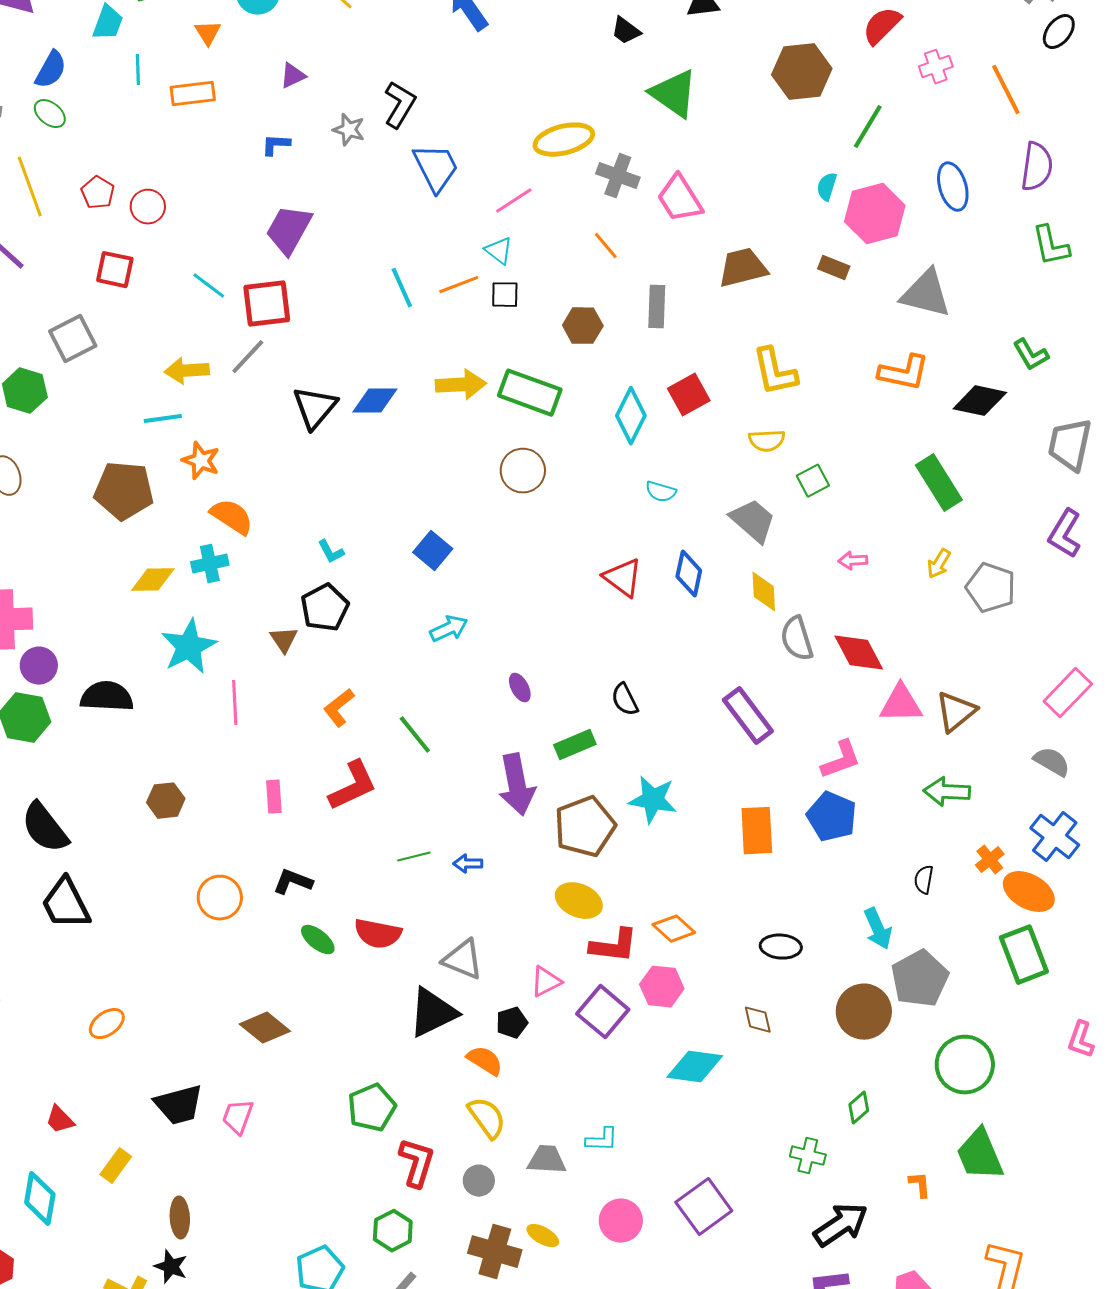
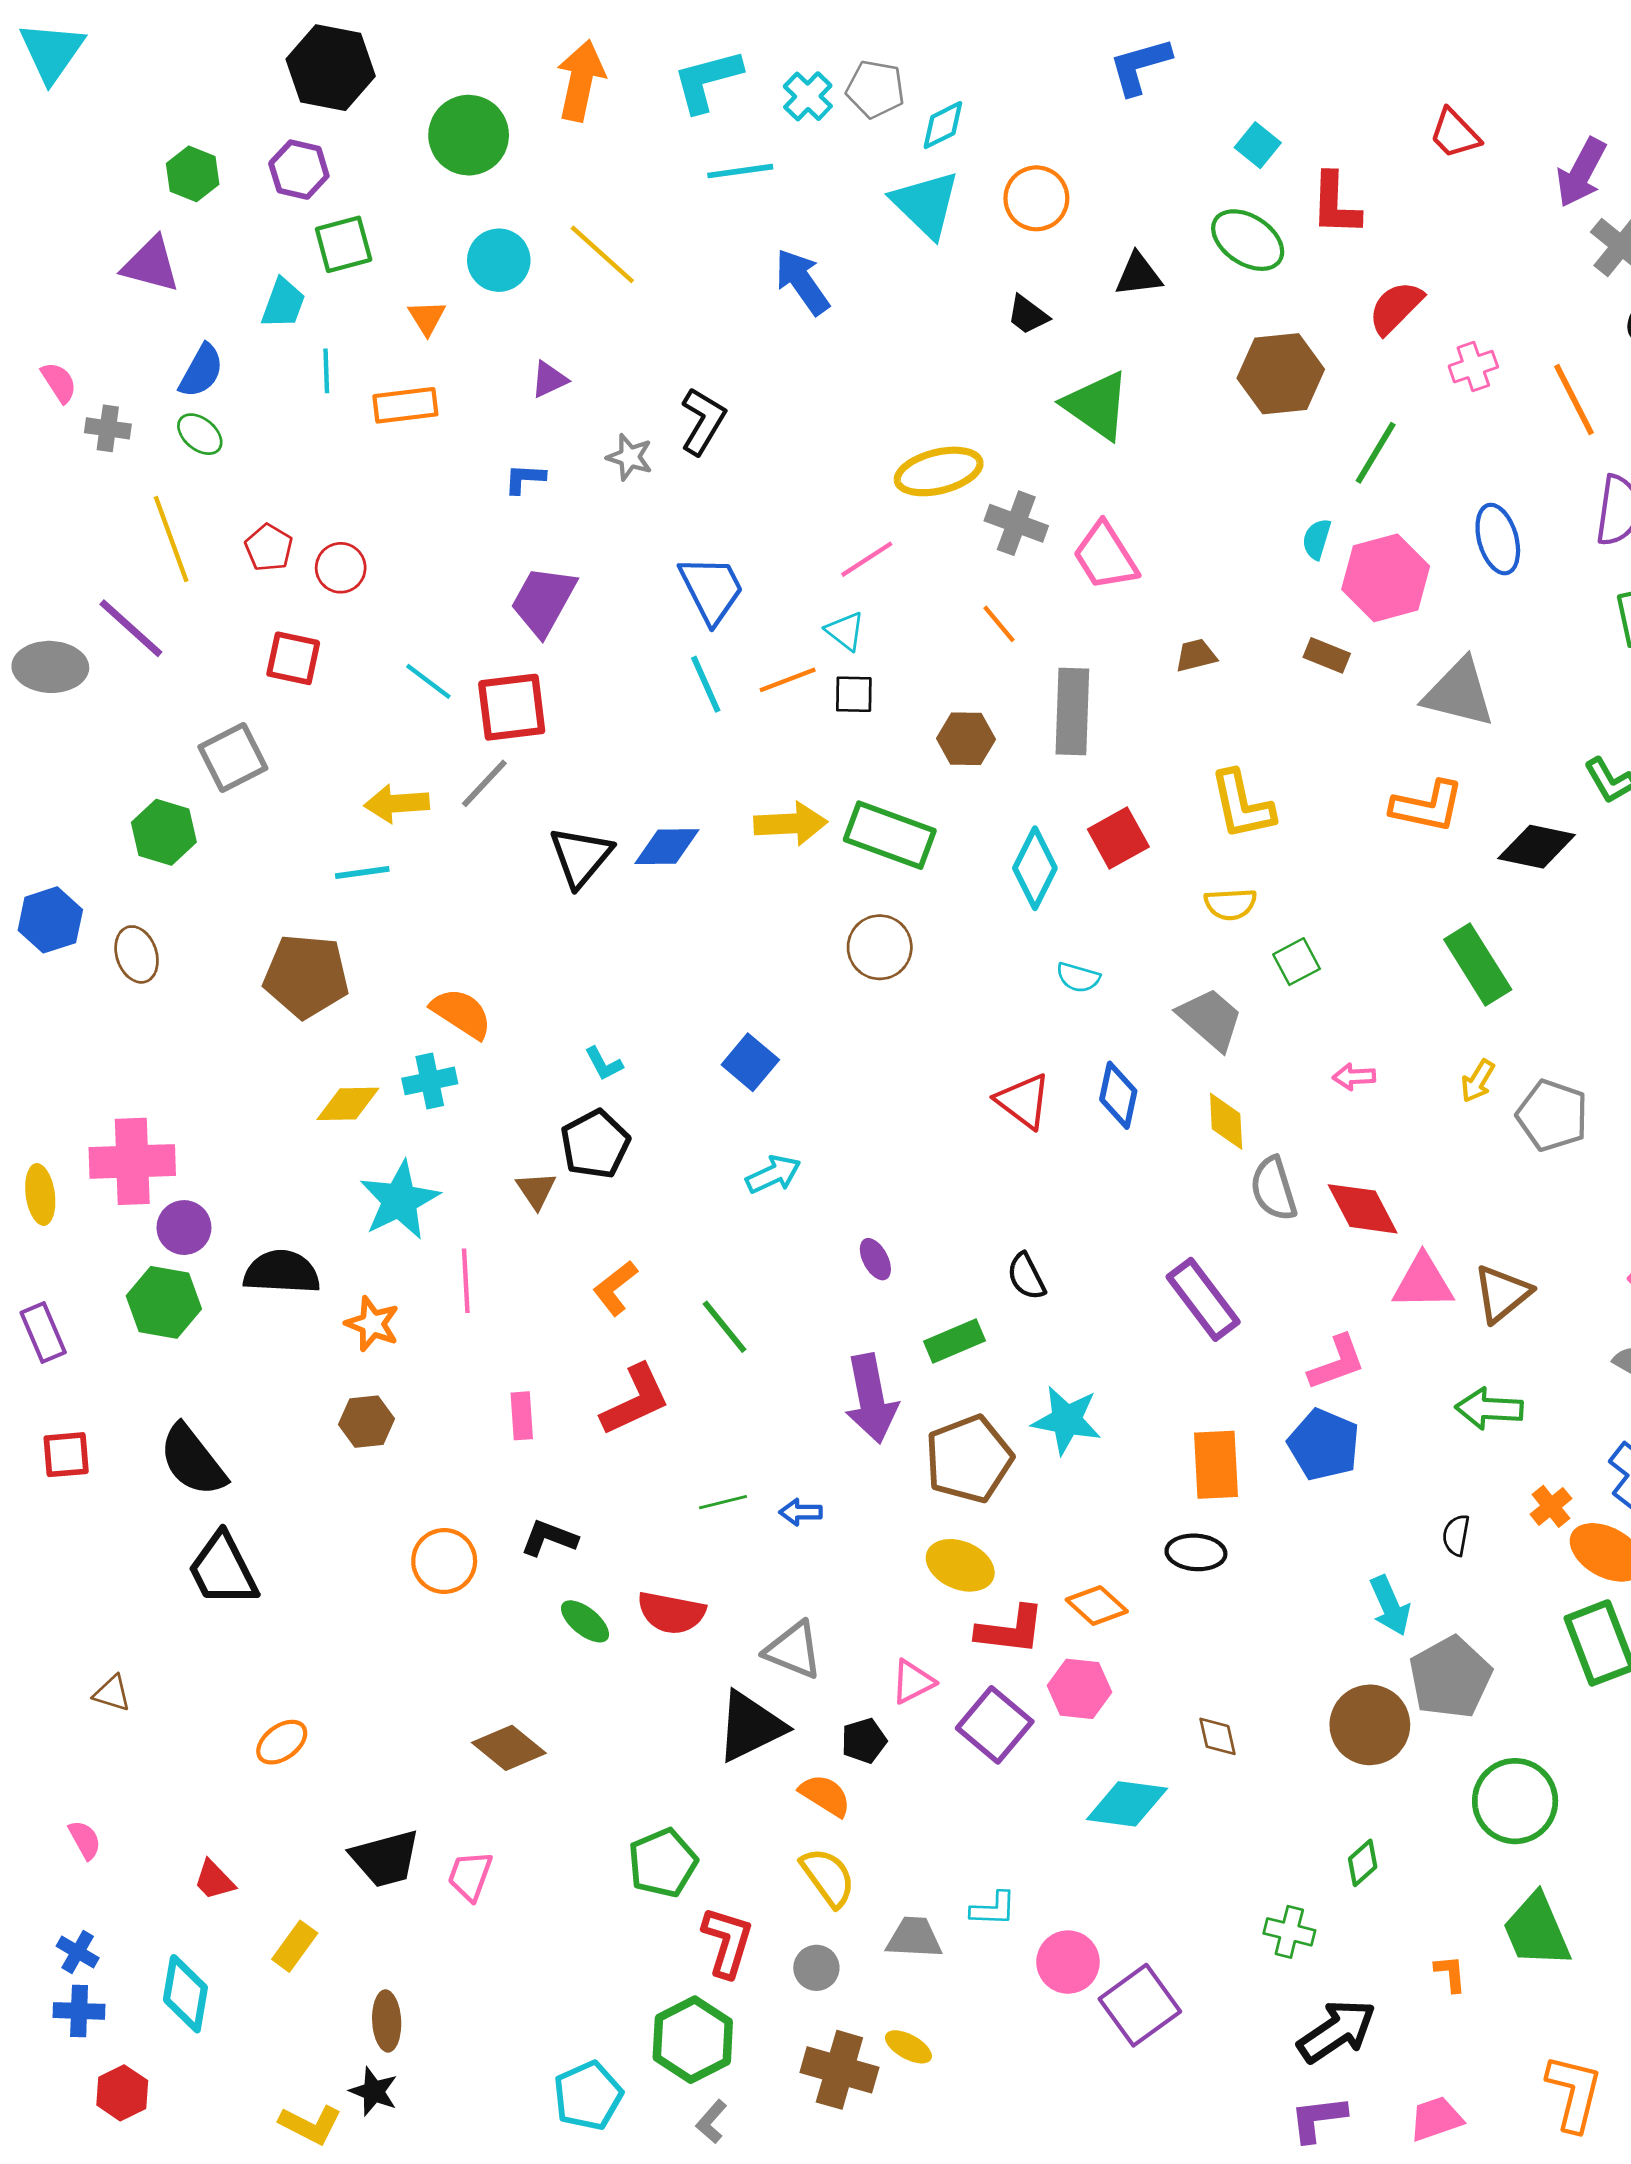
blue trapezoid: (436, 168) -> (712, 589), moved
brown trapezoid: (743, 268) -> (1196, 655), size x0.6
gray rectangle: (657, 307) -> (1072, 712), size x1.4
orange star: (201, 461) -> (372, 1324), moved
black ellipse: (781, 947) -> (1196, 1552), moved
pink circle: (621, 1221) -> (1068, 1962), moved
green hexagon: (393, 1231) -> (693, 2040), size x1.4

